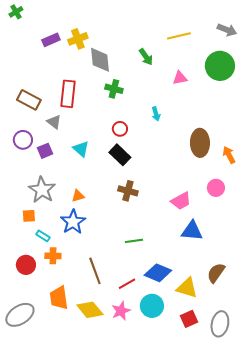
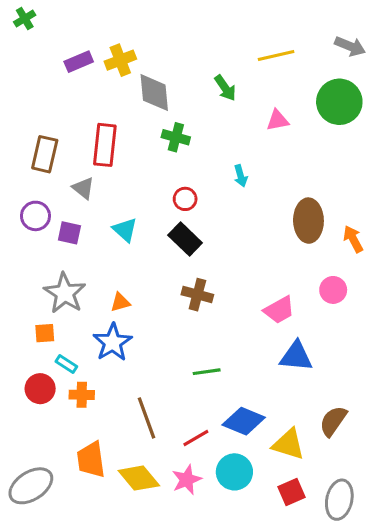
brown rectangle: (29, 100) -> (45, 154), turned 75
purple square: (45, 151) -> (69, 233), turned 35
red circle: (26, 265) -> (40, 389), moved

